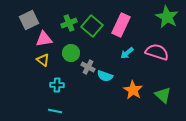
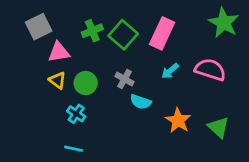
green circle: (71, 53) -> (86, 83), moved
gray cross: (88, 67) -> (124, 79), moved
cyan cross: (57, 85) -> (76, 114), turned 32

